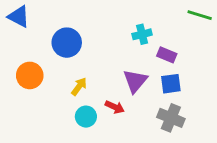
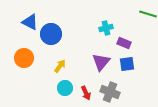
blue triangle: (19, 17) -> (30, 22), moved
red arrow: (115, 107) -> (86, 93), moved, turned 40
gray cross: (171, 118) -> (110, 92), moved

